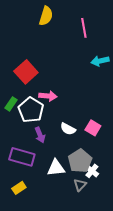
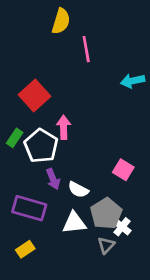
pink line: (84, 28) -> (86, 49), moved
pink arrow: (48, 96) -> (64, 127), turned -96
white semicircle: (68, 129) -> (78, 190), moved

